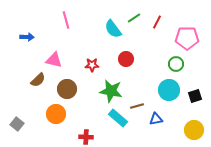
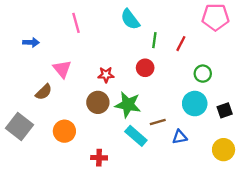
green line: (134, 18) -> (154, 40), moved, turned -48
red line: (157, 22) -> (181, 44), moved
cyan semicircle: (113, 29) -> (130, 19), moved
pink pentagon: (187, 38) -> (215, 17), moved
pink triangle: (54, 60) -> (62, 69), turned 36
brown circle: (67, 89) -> (98, 102), moved
gray square: (17, 124) -> (19, 127), moved, size x1.6

